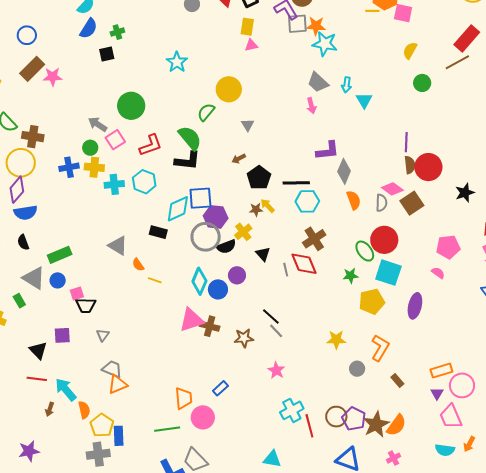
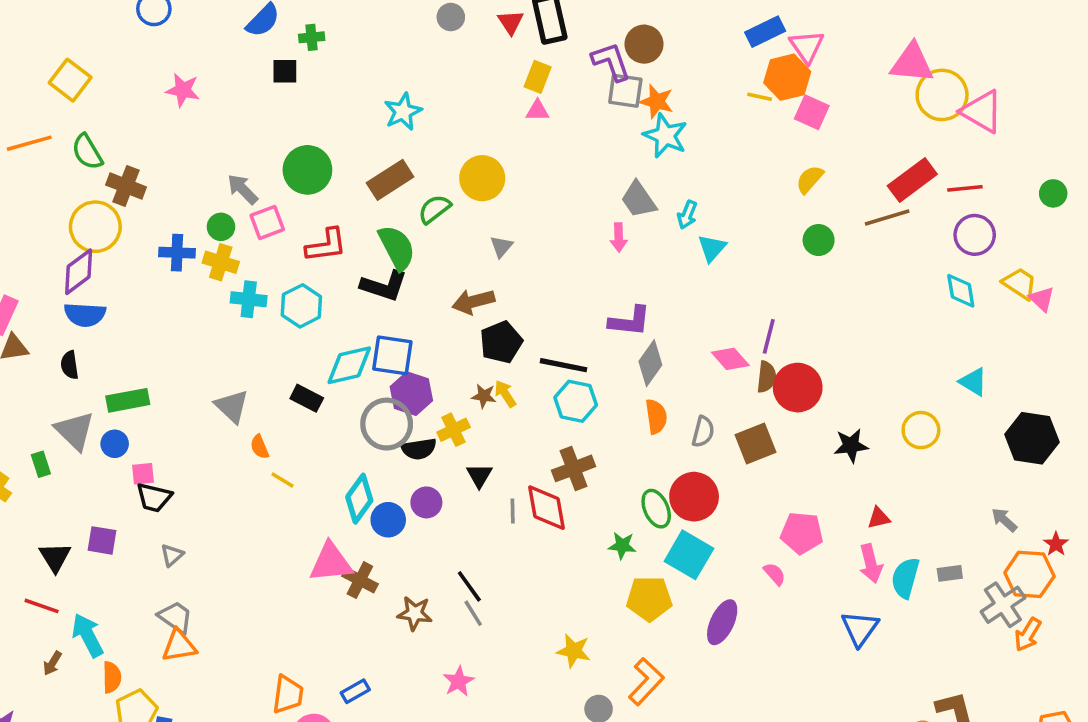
brown rectangle: (32, 69) -> (390, 180), moved
brown arrow: (239, 159) -> (473, 302), size x1.6
pink diamond: (392, 189) -> (730, 359), moved

